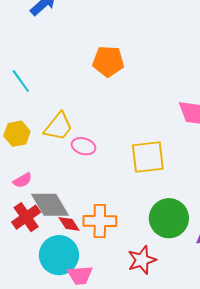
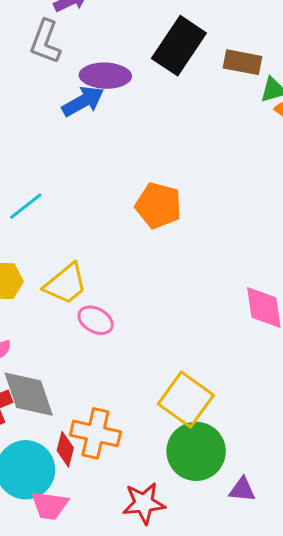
cyan line: (21, 81) -> (26, 206), turned 75
yellow square: (148, 157) -> (186, 400), moved, turned 30
red diamond: (69, 224) -> (65, 449), moved, turned 35

